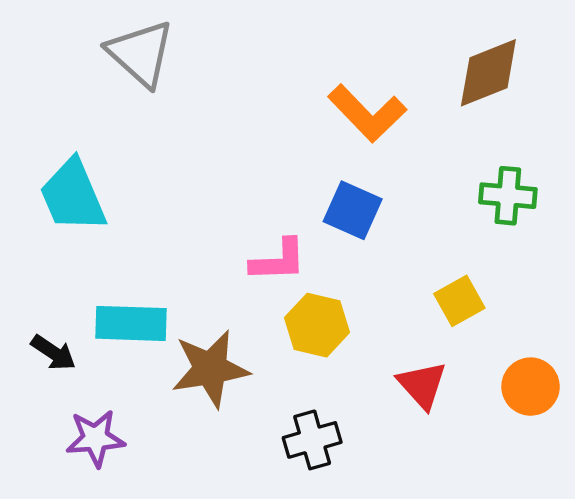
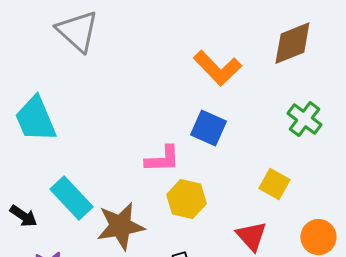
green cross: (508, 196) -> (304, 119), turned 32
yellow square: (459, 301) -> (274, 184), turned -32
cyan rectangle: (131, 323) -> (71, 198), turned 45

